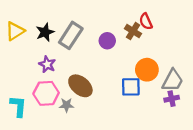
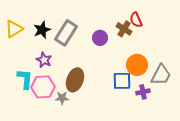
brown ellipse: (80, 86) -> (75, 80), turned 70
purple cross: (172, 99) -> (143, 92), moved
cyan L-shape: (18, 106) -> (25, 79), moved

